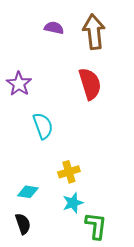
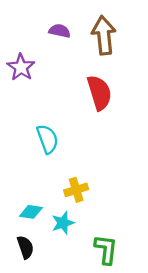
purple star: (19, 84) -> (21, 67), moved
cyan star: (73, 203) -> (63, 223), moved

